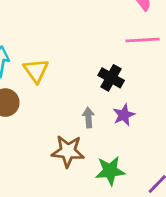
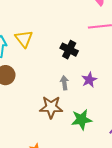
yellow triangle: (36, 71) -> (24, 39), moved
black cross: (111, 78) -> (69, 50), moved

